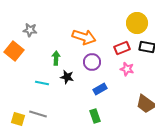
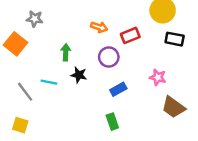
orange arrow: (84, 37) -> (99, 27), size x0.6
red rectangle: (122, 48) -> (130, 35), moved
pink star: (127, 69) -> (158, 77), moved
gray line: (38, 114) -> (25, 92), moved, turned 36

